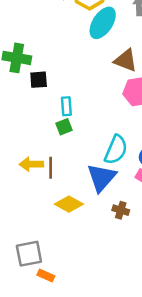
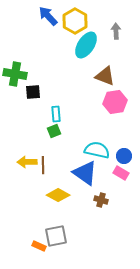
cyan semicircle: (116, 150) -> (97, 150), turned -100
blue triangle: (101, 178) -> (85, 173), turned -36
gray square: (29, 254) -> (56, 236), moved
orange rectangle: (46, 275) -> (39, 246), moved

